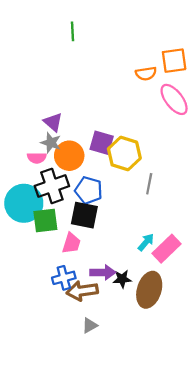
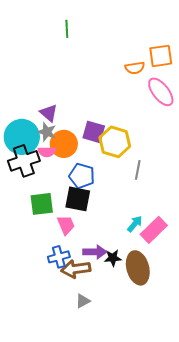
pink semicircle: (37, 158) -> (47, 152), moved
black cross: (52, 186) -> (24, 161), moved
cyan circle: (24, 203) -> (22, 137), moved
pink trapezoid: (71, 243) -> (66, 225), turned -40
brown ellipse: (149, 290) -> (138, 268), turned -32

